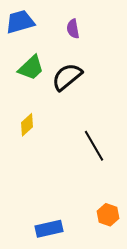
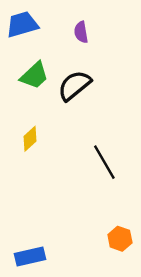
blue rectangle: (49, 229) -> (30, 256), moved

